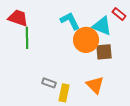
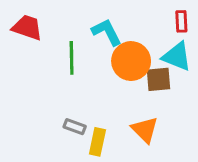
red rectangle: (119, 14) -> (181, 21), turned 48
cyan triangle: (102, 26) -> (177, 56), moved
green line: (27, 38) -> (72, 58), moved

